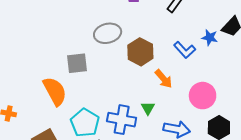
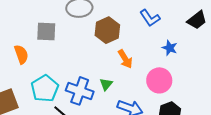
blue star: (210, 38) -> (170, 48), moved
blue L-shape: (185, 50) -> (150, 18), moved
orange semicircle: (55, 91) -> (21, 54), size x0.7

